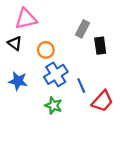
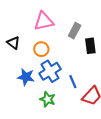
pink triangle: (26, 19) -> (44, 21), moved
blue star: (18, 81) -> (26, 77), moved

